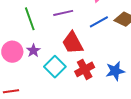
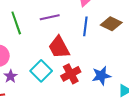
blue line: (99, 22) -> (85, 26), turned -54
purple star: (33, 51) -> (11, 76), moved

